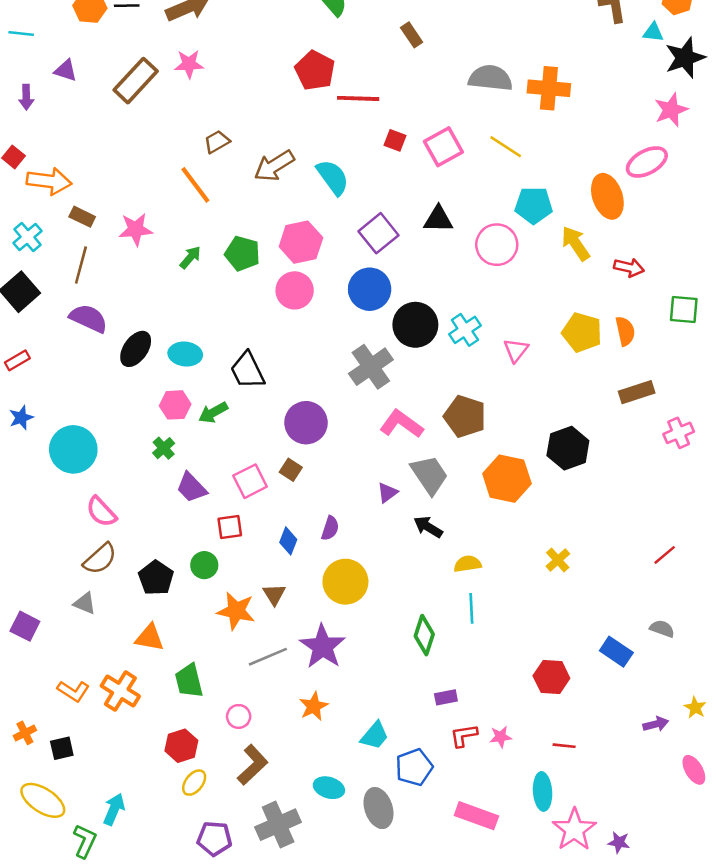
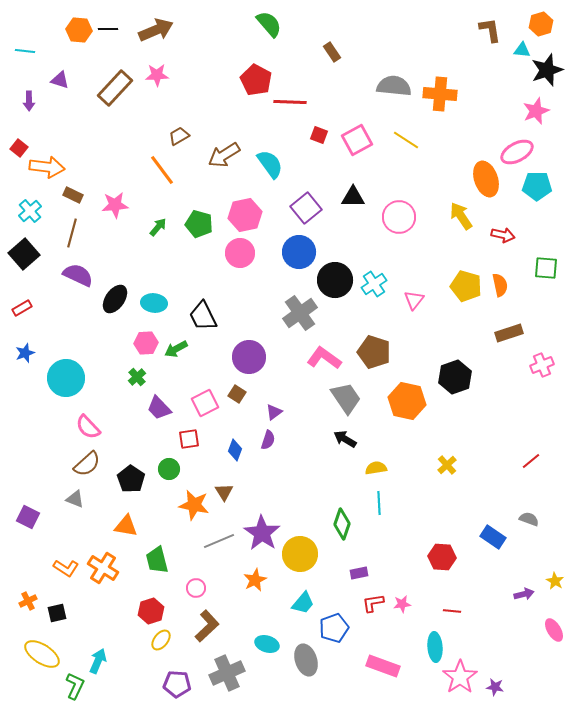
cyan pentagon: (534, 205) -> (537, 186), moved
purple triangle: (387, 493) -> (274, 412), moved
yellow circle: (345, 582) -> (300, 554), moved

